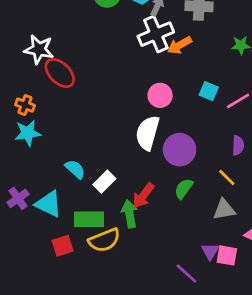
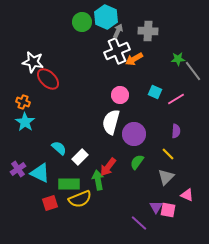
cyan star: (28, 133) -> (25, 122), turned -30
gray triangle: (224, 210) -> (166, 177), turned -36

